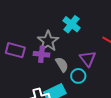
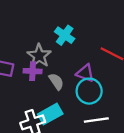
purple triangle: (88, 59) -> (85, 73), turned -30
cyan circle: (78, 76) -> (89, 91), moved, size x1.5

